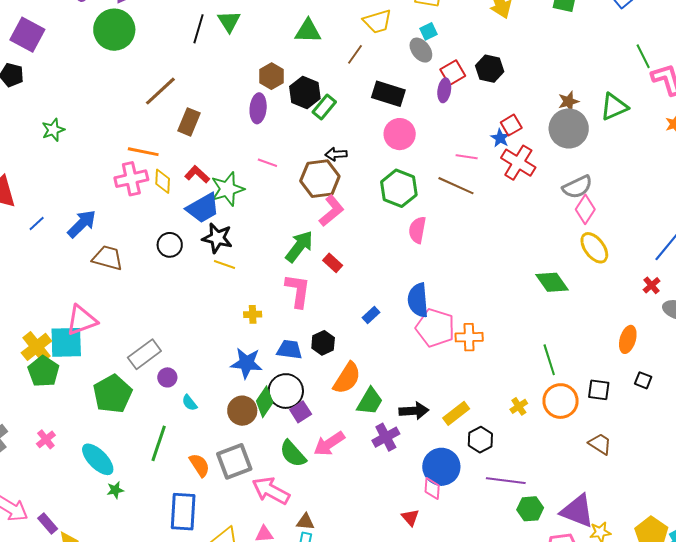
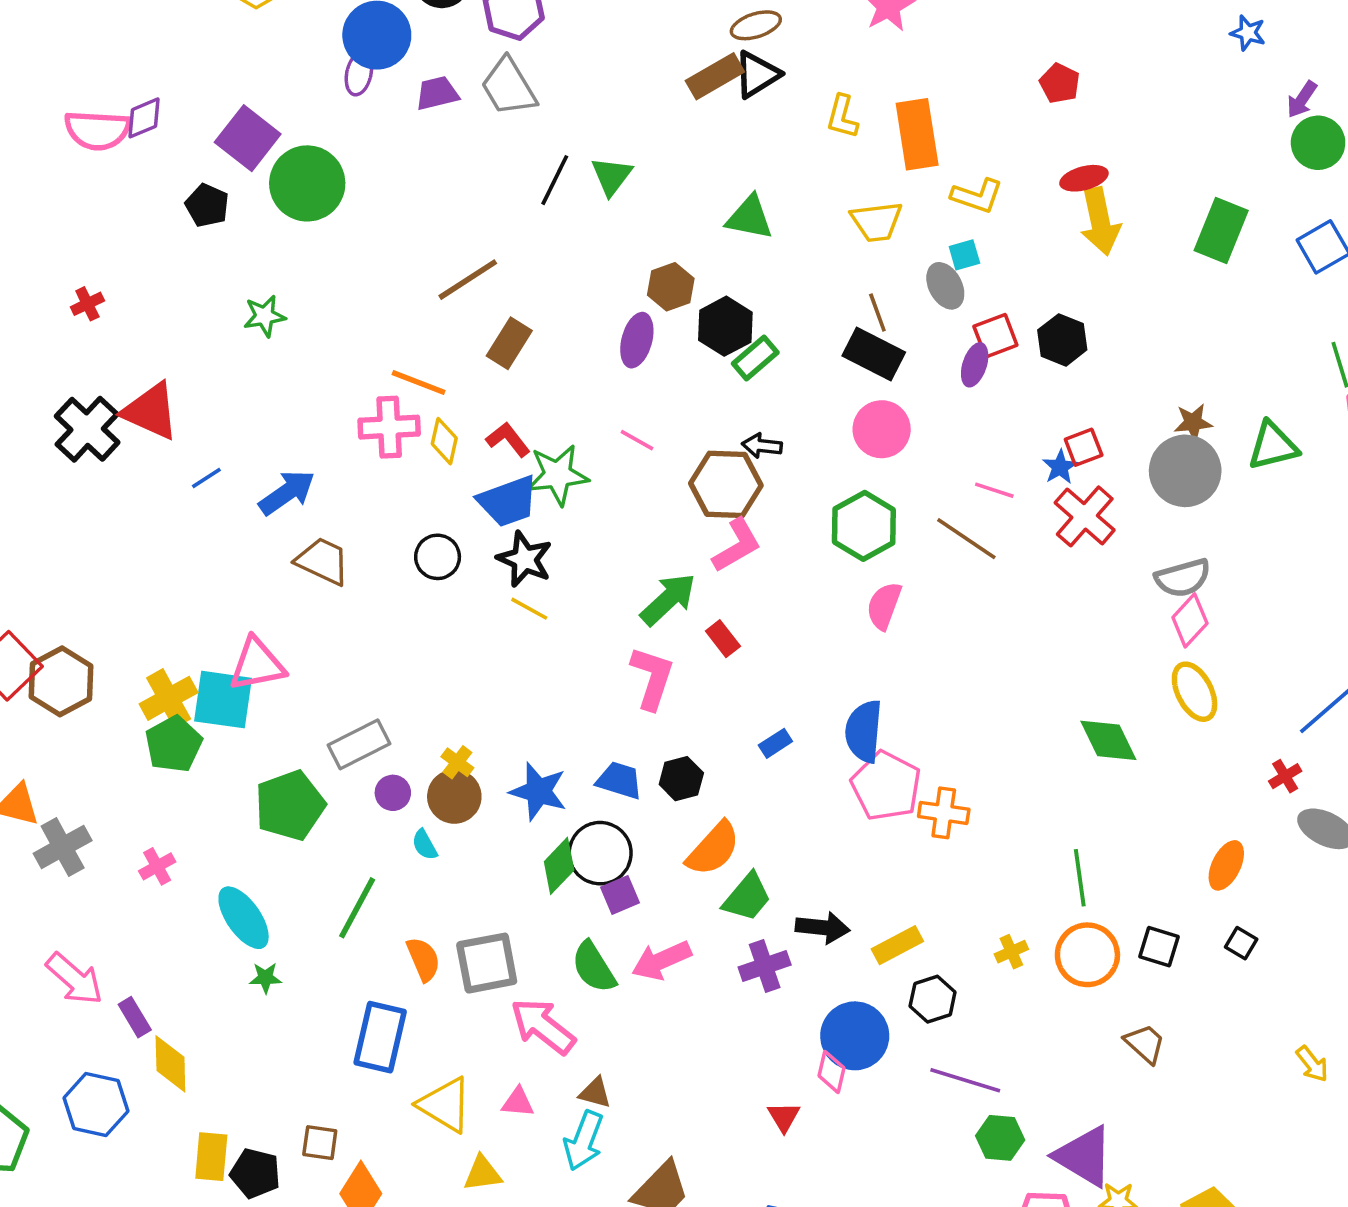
green circle: (114, 30) -> (307, 183), moved
brown line: (355, 54) -> (877, 313), moved, turned -65
yellow cross: (253, 314) -> (457, 762), moved, turned 30
brown circle: (242, 411) -> (454, 797), moved

